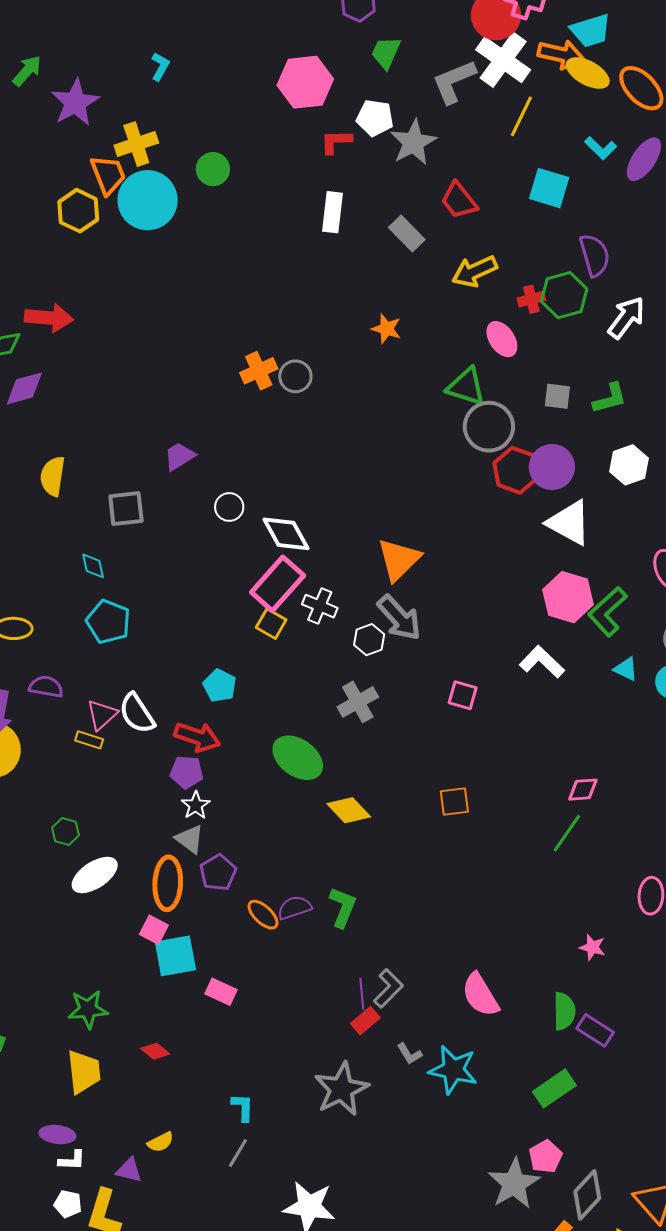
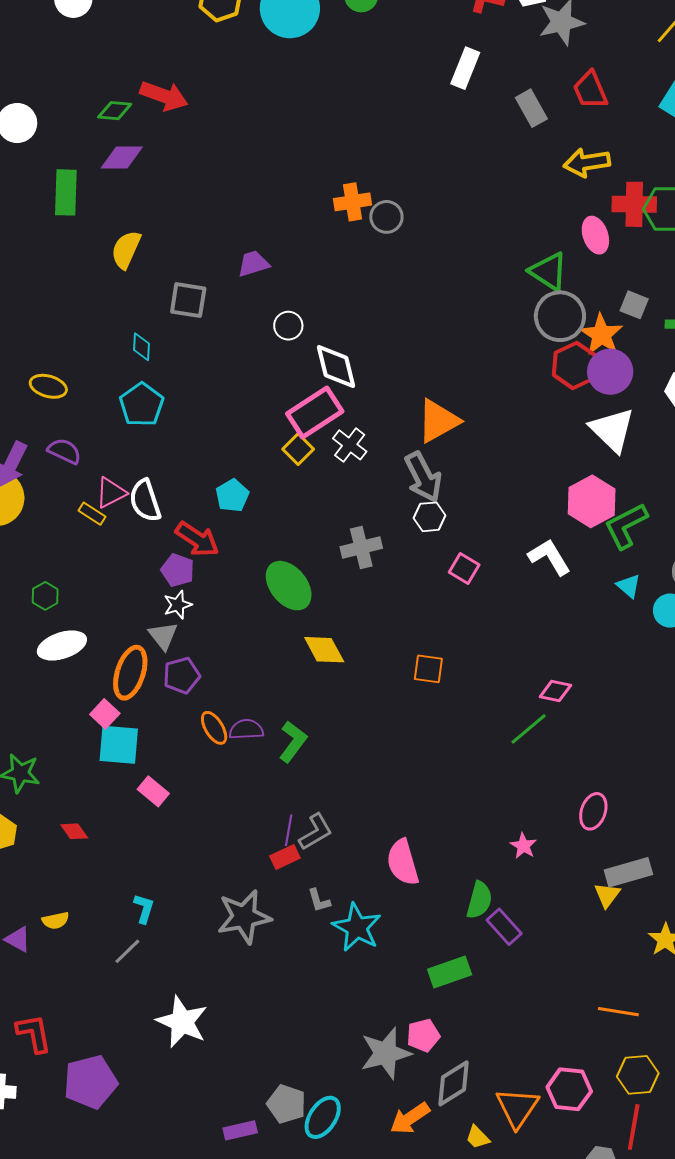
red cross: (531, 299) -> (634, 204), size x1.6
orange star: (386, 329) -> (601, 335), moved, size x1.4
white hexagon: (369, 640) -> (430, 517), moved

